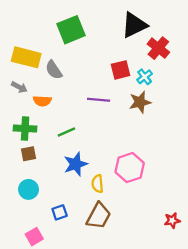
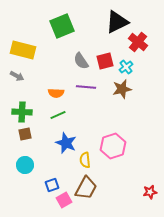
gray semicircle: (54, 70) -> (81, 61), moved
orange semicircle: (42, 101) -> (56, 93), moved
blue star: (76, 164) -> (66, 143), turned -30
pink square: (34, 237) -> (64, 200), moved

